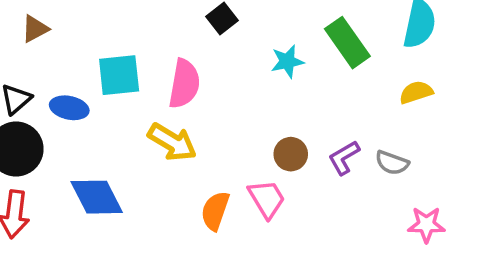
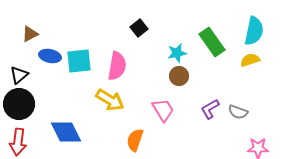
yellow semicircle: (416, 92) -> (250, 60), moved
blue ellipse: (69, 108) -> (50, 56), moved
brown circle: (291, 154) -> (179, 76), moved
pink trapezoid: (267, 199) -> (163, 110), moved

